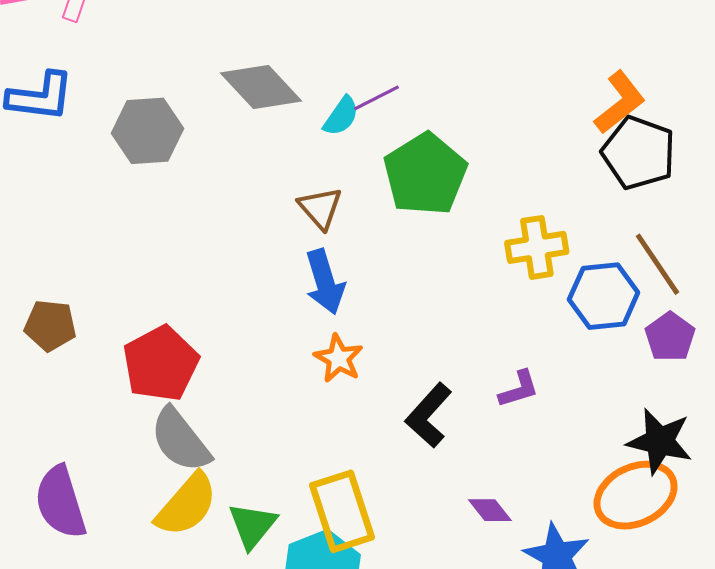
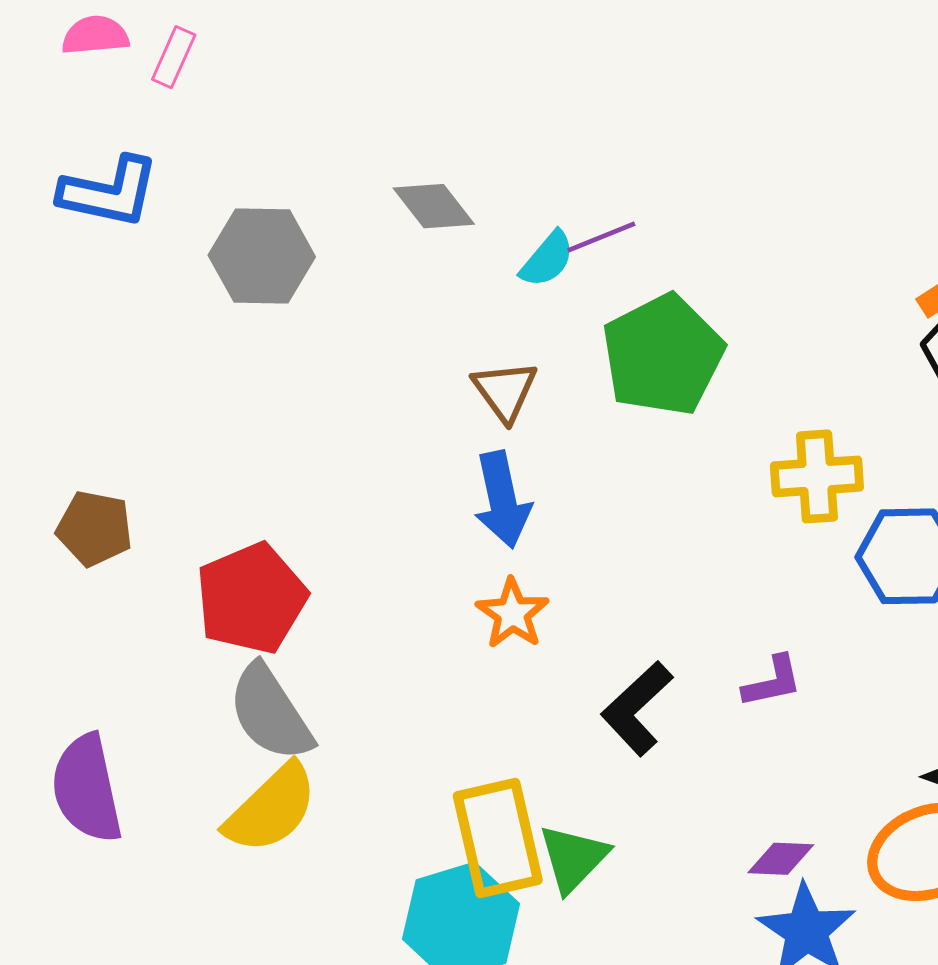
gray diamond: (261, 87) -> (434, 206), size x0.7
purple diamond: (490, 510) -> (781, 859), moved, turned -54
green triangle: (252, 525) -> (573, 858), moved

